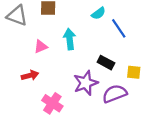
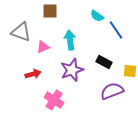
cyan semicircle: (98, 13) -> (97, 16), turned 72
gray triangle: (17, 15) -> (21, 32), moved
purple star: (86, 83) -> (72, 70), moved

